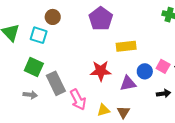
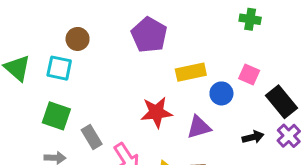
pink square: (163, 66) -> (249, 75), moved
blue circle: (145, 71) -> (221, 93), moved
gray rectangle: (56, 83) -> (92, 137), size x0.7

